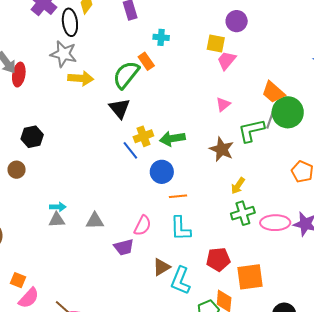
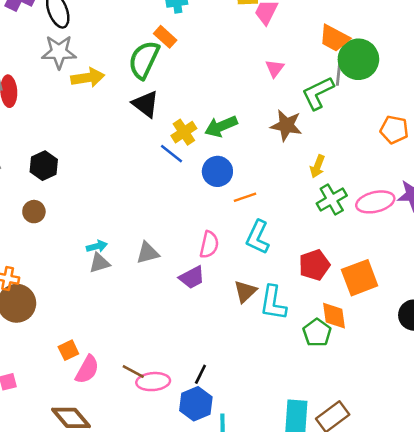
cyan L-shape: (180, 228) -> (258, 237), turned 40
orange square: (18, 280) -> (68, 350), turned -35

